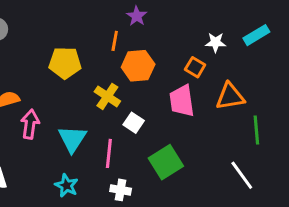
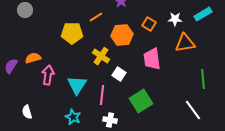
orange line: (115, 41) -> (96, 17), moved, turned 48
orange square: (195, 67) -> (149, 24), moved
orange triangle: (230, 96) -> (185, 43), moved

